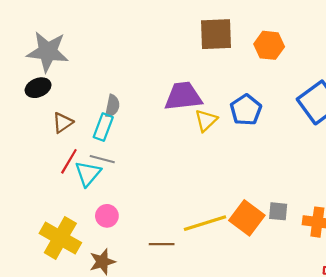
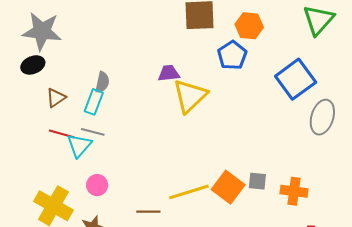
purple trapezoid: (183, 96) -> (169, 73), size x0.6
blue pentagon: (246, 110) -> (232, 55), moved
yellow triangle: (206, 120) -> (190, 96), size x1.6
red line: (69, 161) -> (62, 134), turned 75

